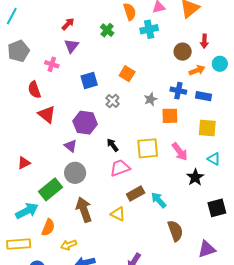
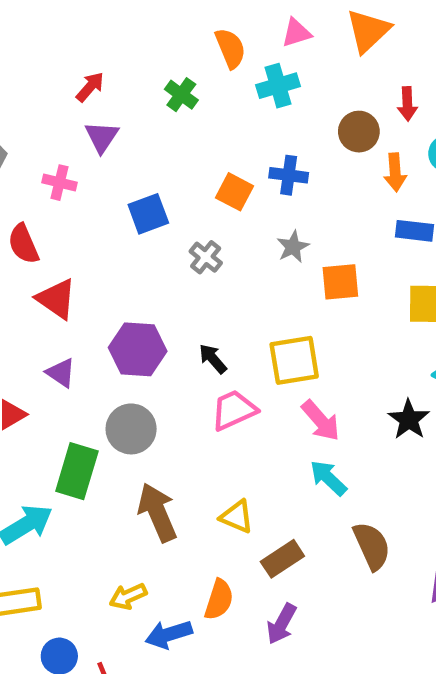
orange arrow: (197, 70) -> (395, 172), turned 112
blue cross: (178, 91) -> (289, 175), moved
purple hexagon: (85, 123) -> (138, 349), moved
purple triangle: (71, 146) -> (61, 373), moved
pink arrow: (180, 152) -> (321, 421), moved
green rectangle: (50, 189) -> (77, 471), turned -30
brown rectangle: (136, 194) -> (282, 559), moved
orange semicircle: (48, 227) -> (219, 600), moved

